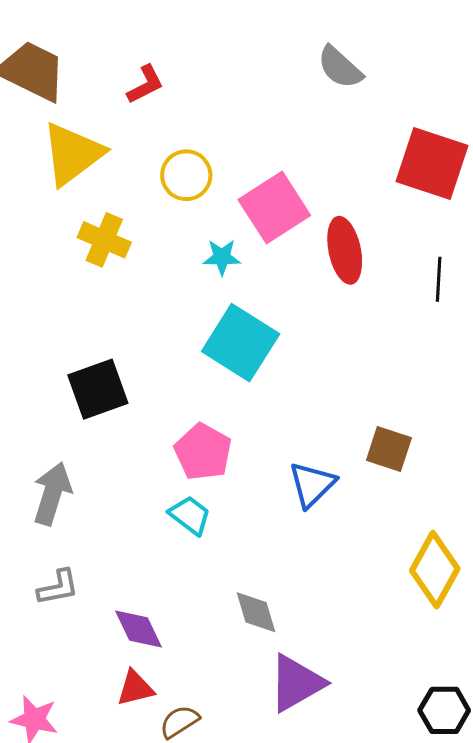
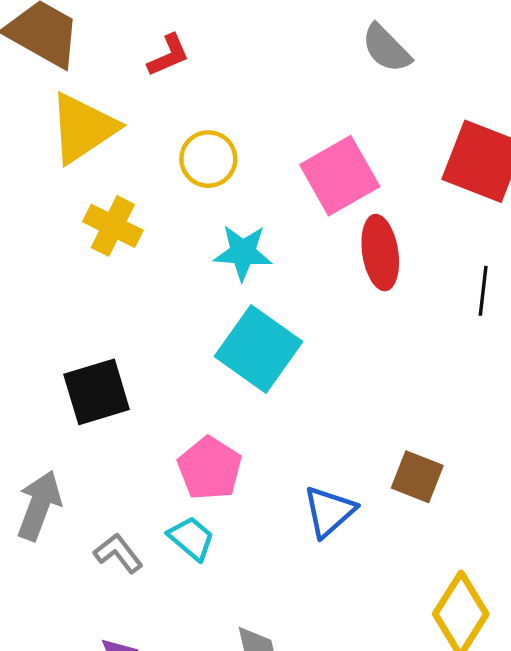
pink square: (274, 207) -> (340, 176), moved
cyan star: (222, 257) -> (243, 253), size x1.4
gray L-shape: (58, 587) -> (118, 553), moved, turned -120

